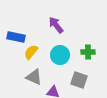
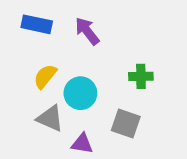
blue rectangle: (16, 37) -> (37, 24), moved
cyan circle: (60, 55) -> (80, 93), moved

